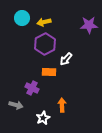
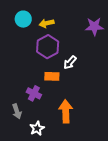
gray arrow: (16, 105) -> (17, 111), turned 56
orange arrow: (62, 105) -> (66, 111), size x1.5
white star: (43, 118) -> (37, 128), moved

